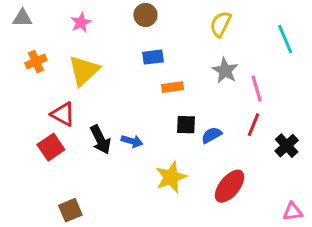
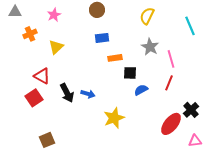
orange cross: (36, 62) -> (30, 34), moved
yellow triangle: (84, 71) -> (56, 47), size x0.7
black square: (186, 125) -> (130, 73), moved
black cross: (287, 146) -> (191, 110), moved
red ellipse: (230, 186) -> (171, 124), moved

